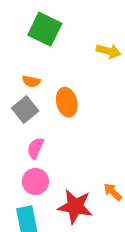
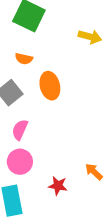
orange semicircle: (31, 81) -> (24, 59), moved
red star: (75, 207) -> (58, 186), size x0.6

